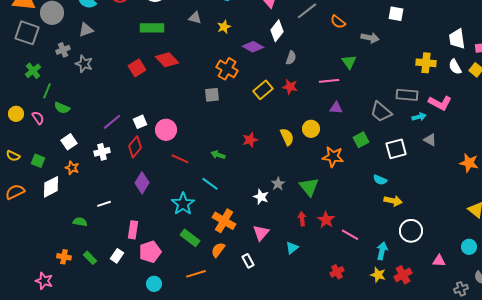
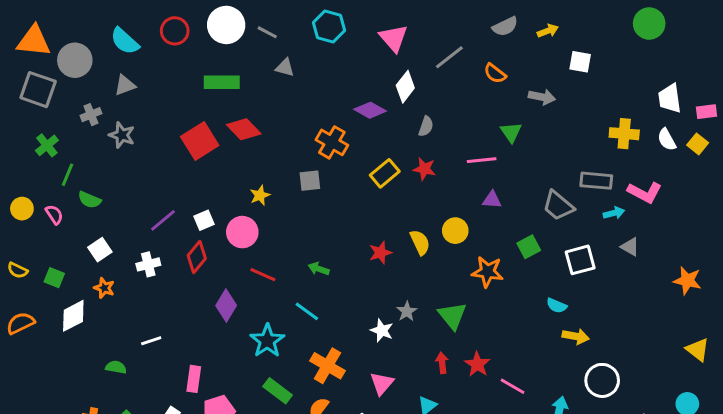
yellow star: (224, 27) -> (260, 195), moved
red square: (137, 68) -> (200, 141), size x1.4
red star: (250, 140) -> (380, 253), moved
purple diamond: (142, 183) -> (226, 306), moved

